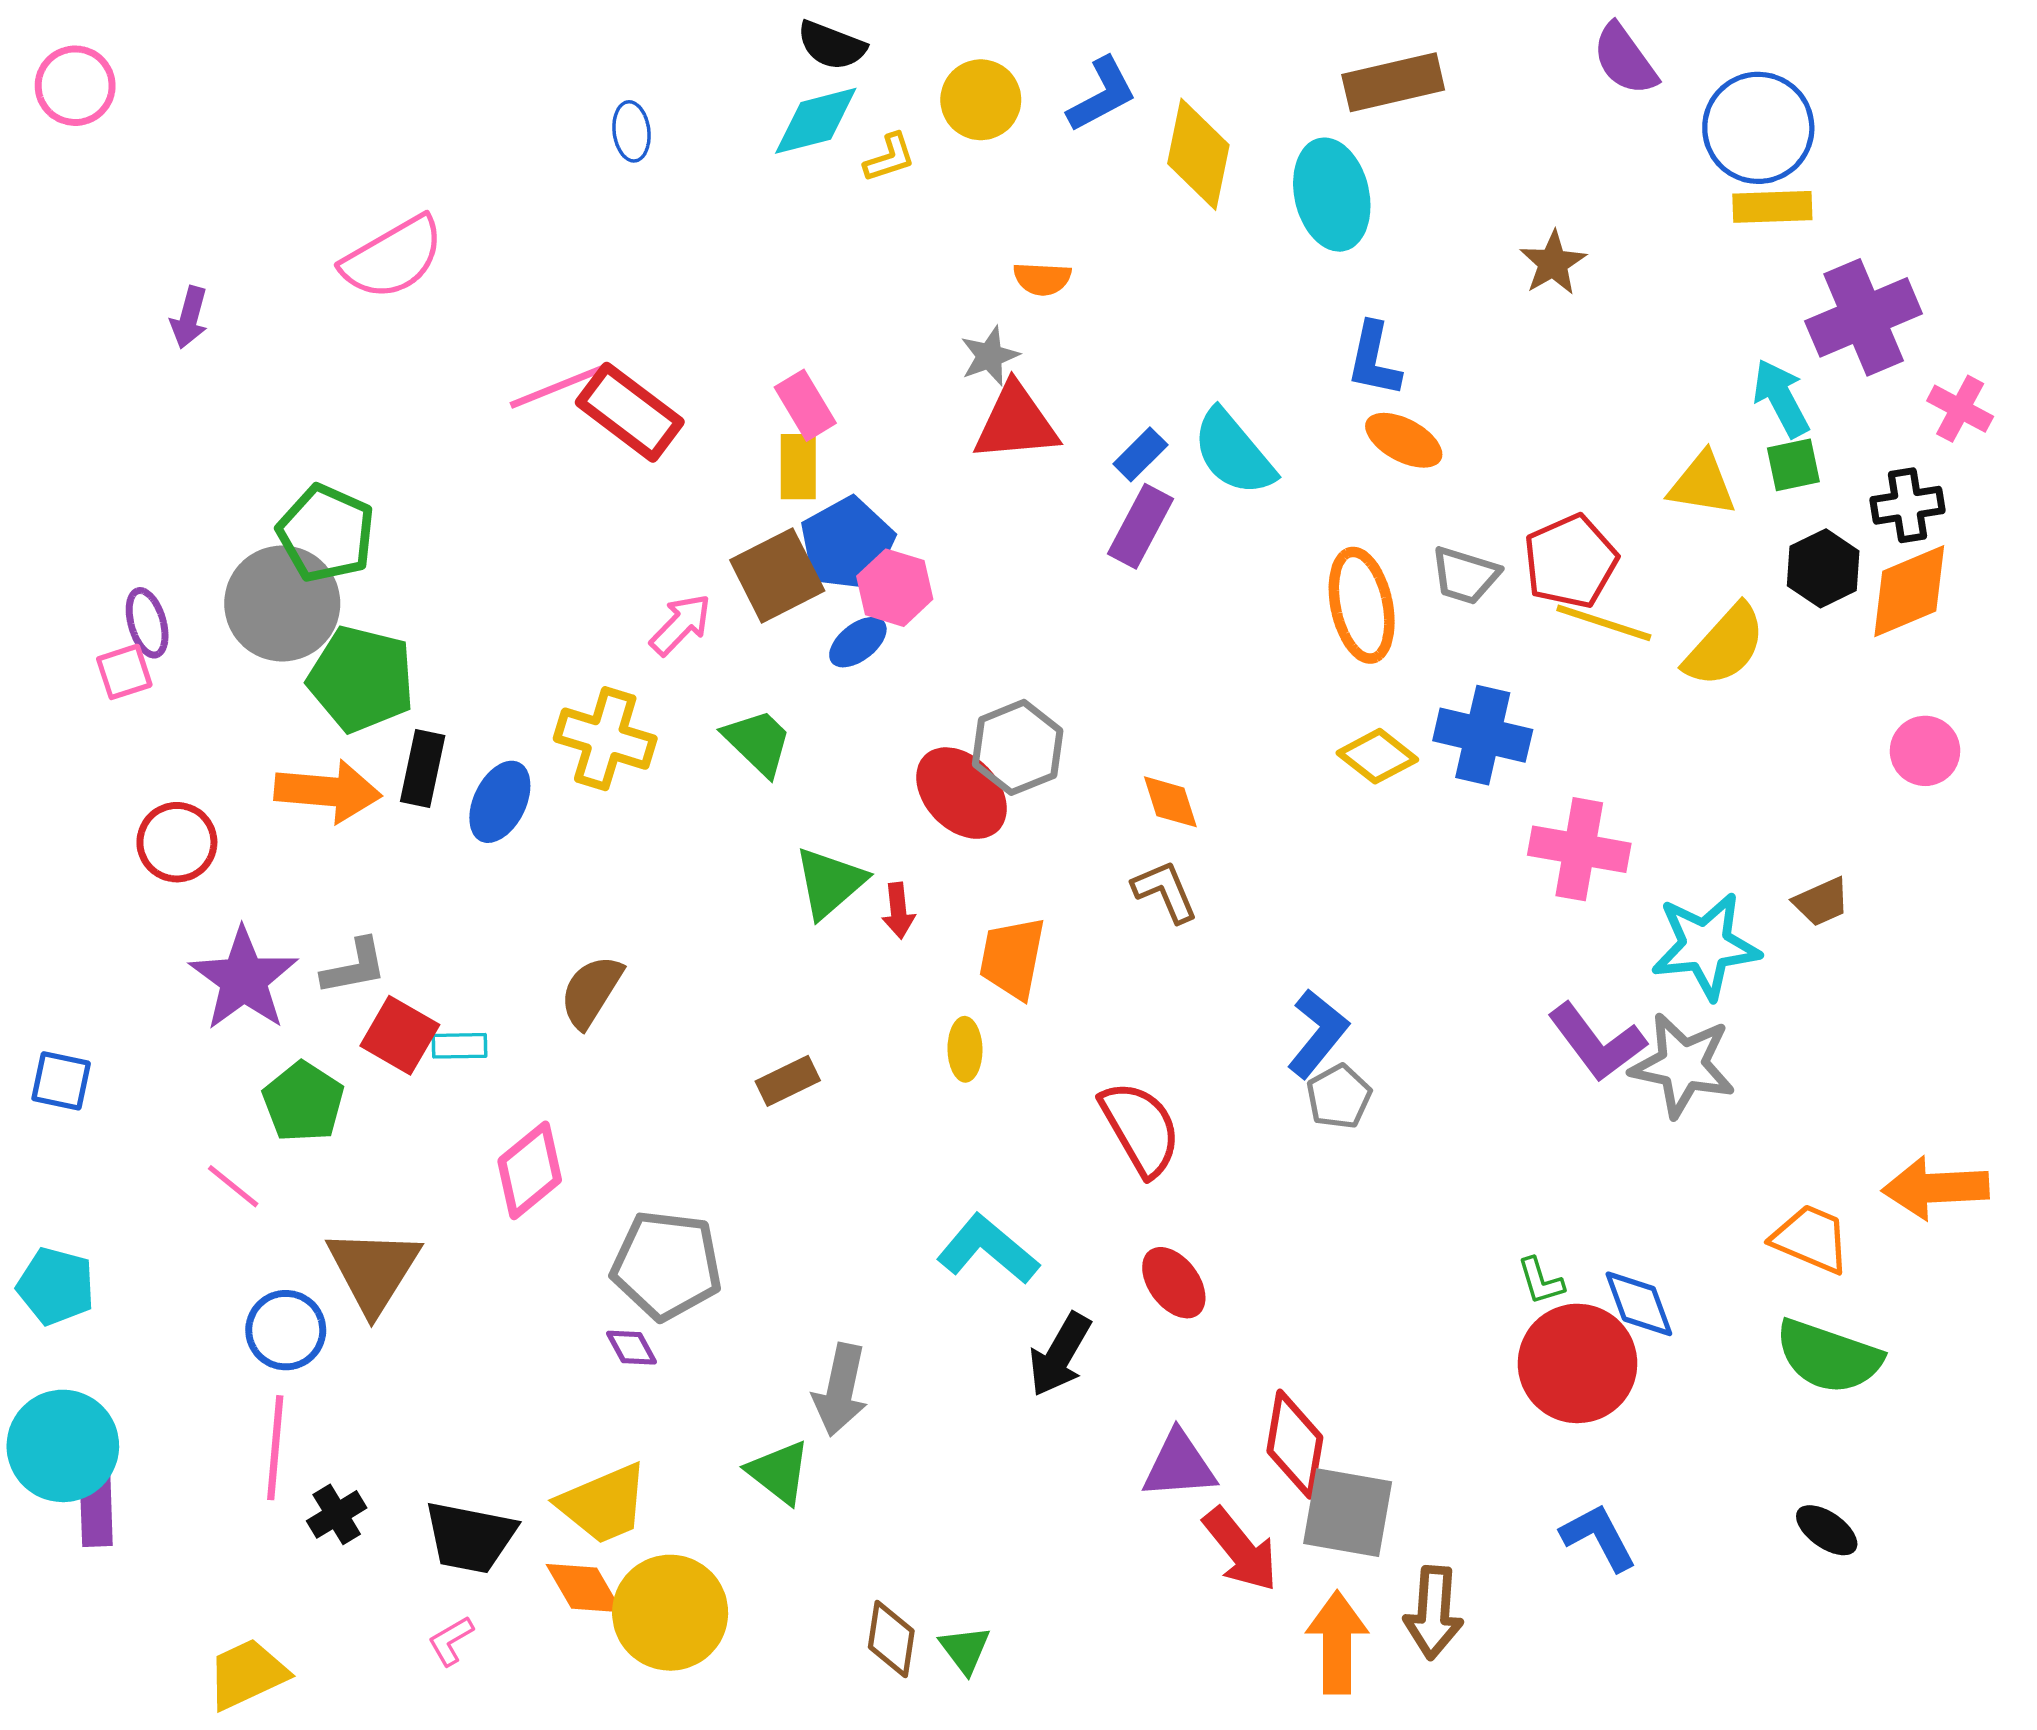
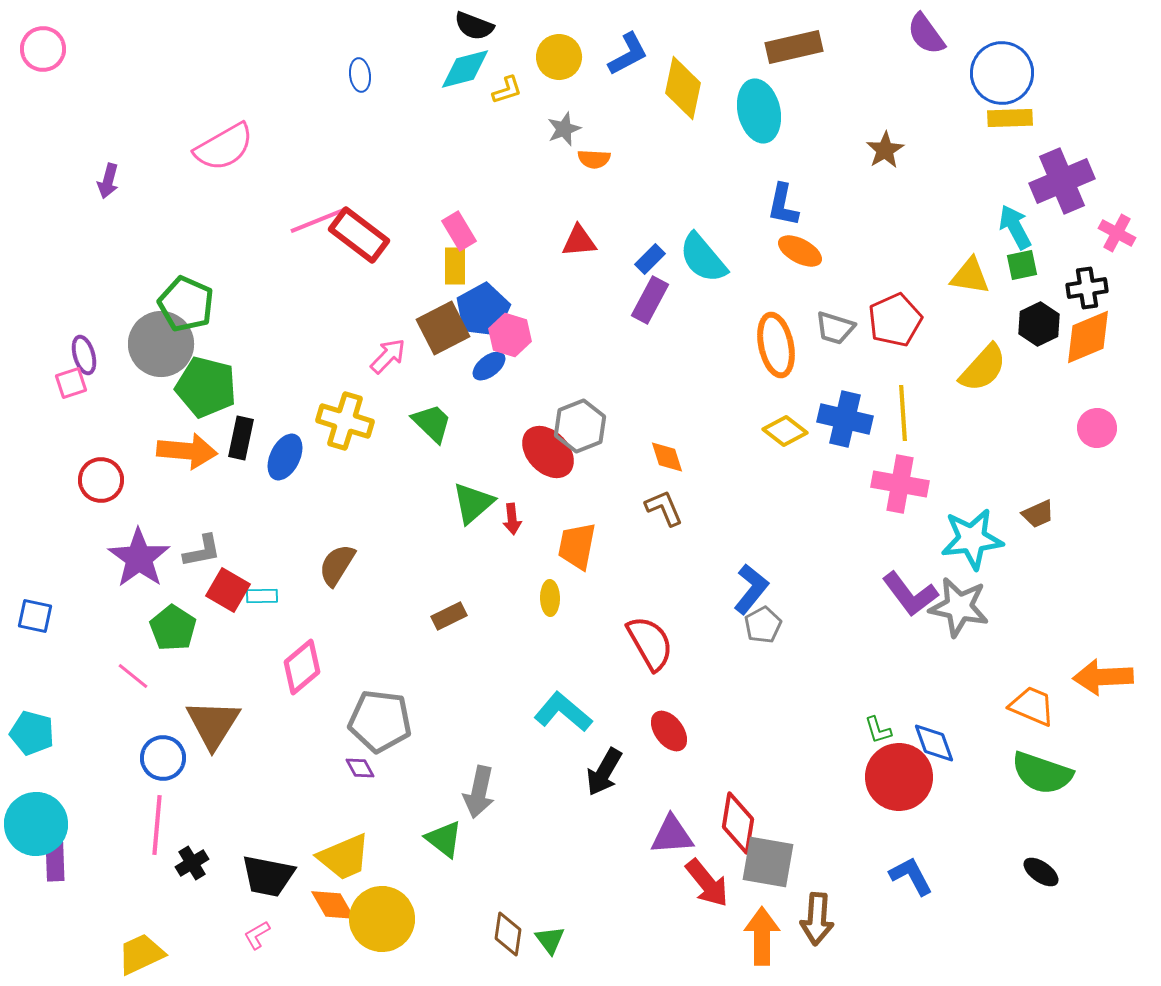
gray star: (990, 356) -> (564, 129), moved
red triangle: (1016, 423) -> (579, 241), size x0.7
yellow line: (1604, 623) -> (903, 413), moved, turned 68

